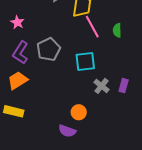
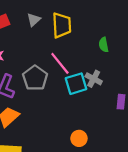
pink line: (92, 27) -> (60, 63), moved
gray cross: (101, 86) -> (94, 79), moved

